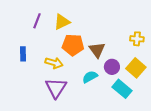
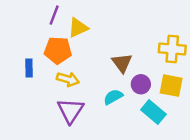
purple line: (37, 21) -> (54, 15), moved
yellow cross: (137, 39) -> (172, 49), size x1.5
orange pentagon: (73, 45) -> (58, 50), moved
yellow square: (136, 68) -> (171, 86), turned -30

